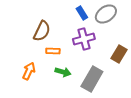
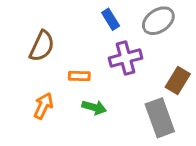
blue rectangle: (82, 13) -> (111, 19), moved
brown semicircle: (42, 31) -> (42, 46), moved
gray rectangle: (92, 79) -> (160, 118), moved, turned -50

